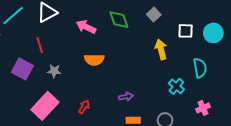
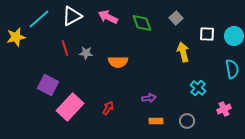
pink arrow: (86, 27) -> (108, 17), moved
cyan semicircle: (200, 68) -> (232, 69), moved
purple square: (22, 69) -> (48, 85), moved
gray star: (54, 71) -> (86, 53), moved

